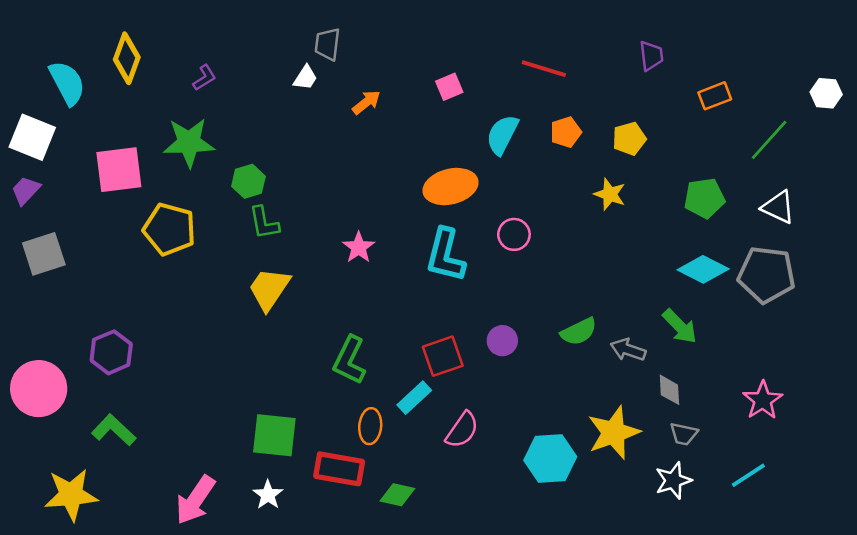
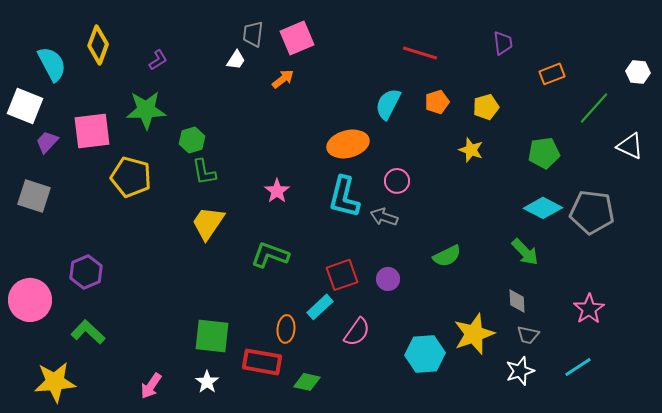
pink square: (449, 87) -> (297, 38), moved, size x1.6
purple trapezoid: (26, 190) -> (47, 142), moved
white triangle: (778, 207) -> (630, 146), moved
gray square: (44, 254) -> (34, 196), turned 36
purple circle: (502, 341) -> (388, 279), moved
gray arrow: (628, 350) -> (384, 217), moved
green L-shape: (349, 360) -> (270, 255), moved, turned 84
pink arrow: (195, 500) -> (151, 386), size x0.7

